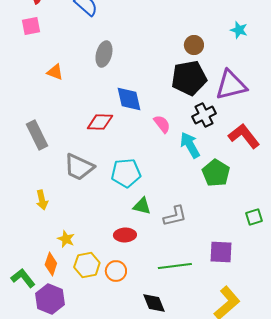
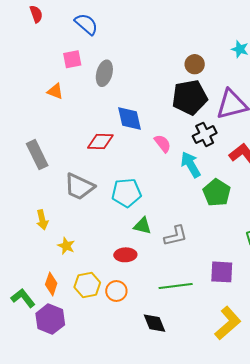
pink square: (31, 26) -> (72, 59), moved
yellow star: (66, 239) -> (66, 246), moved

